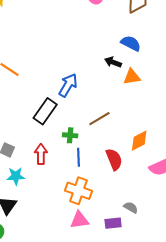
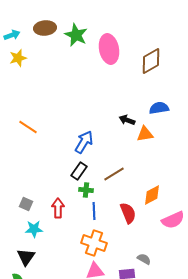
blue semicircle: (131, 43) -> (159, 108), moved, turned -36
black rectangle: (45, 111) -> (79, 171), moved, size x0.7

